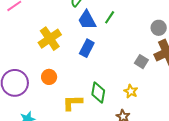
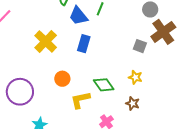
orange circle: (49, 77) -> (62, 79), moved
green diamond: (98, 92) -> (104, 85), turned -35

